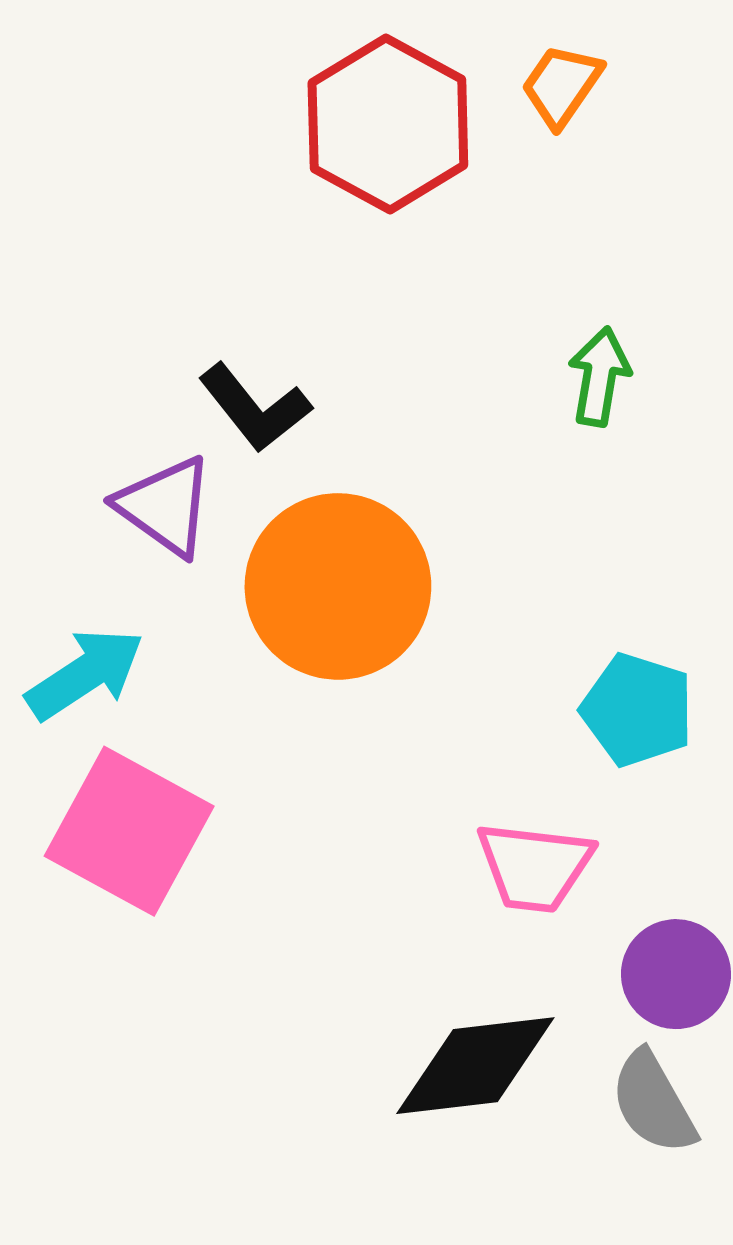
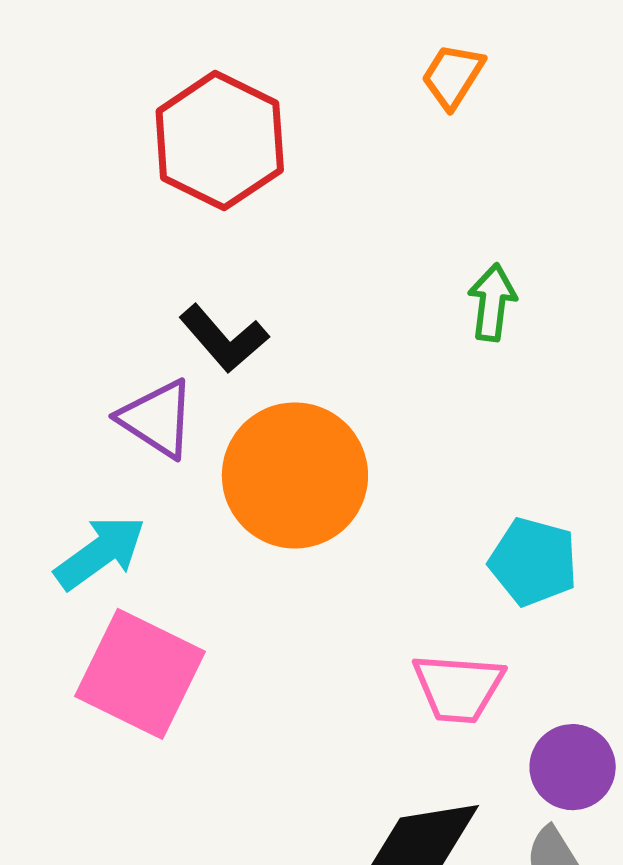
red hexagon: (388, 124) -> (220, 141), moved

